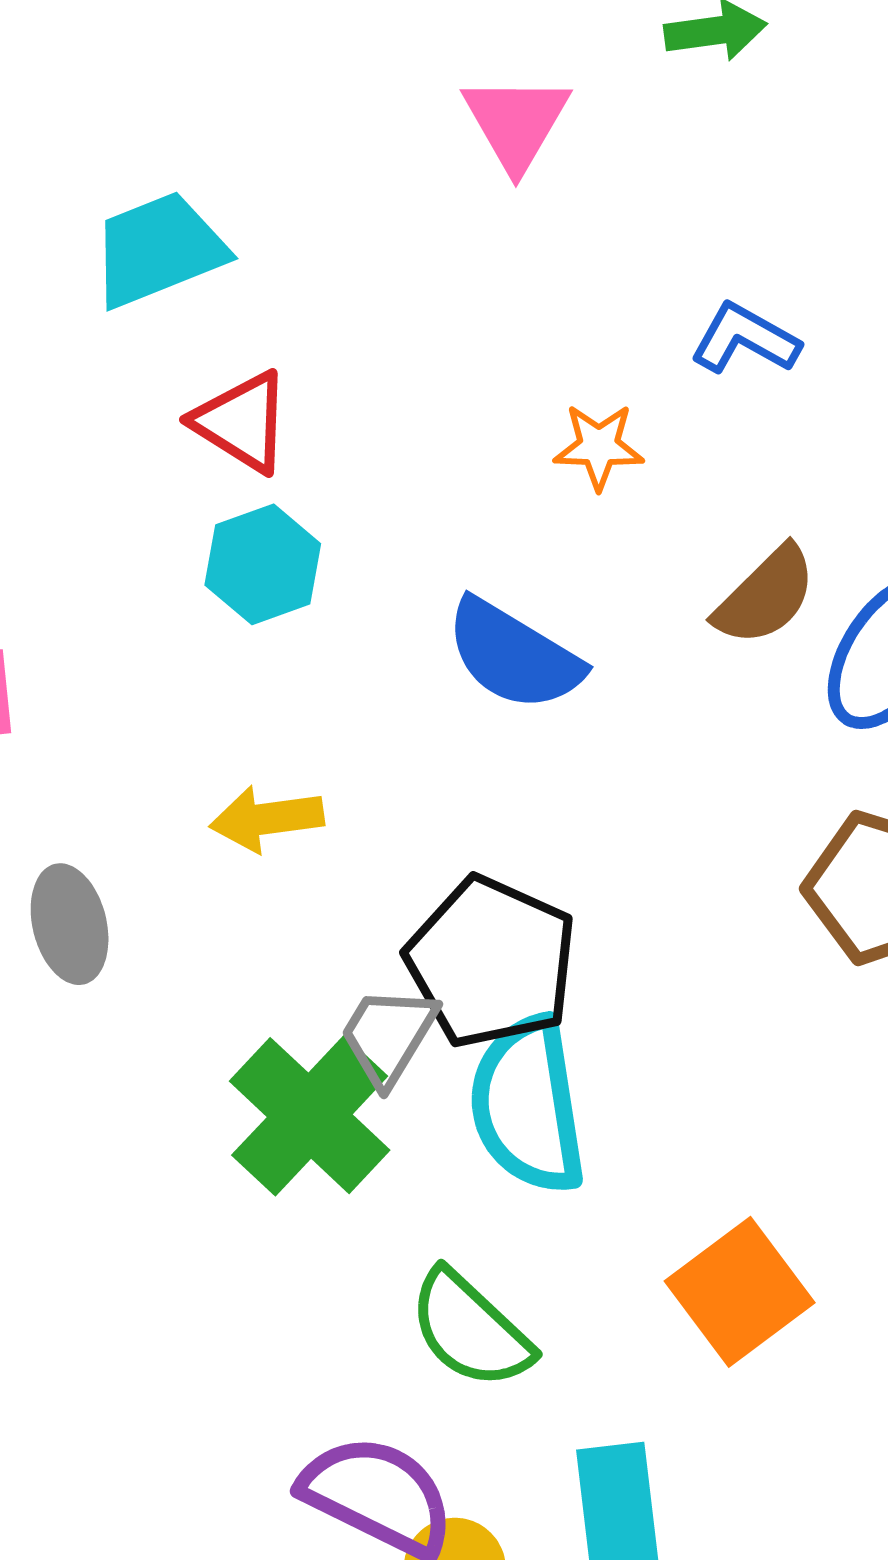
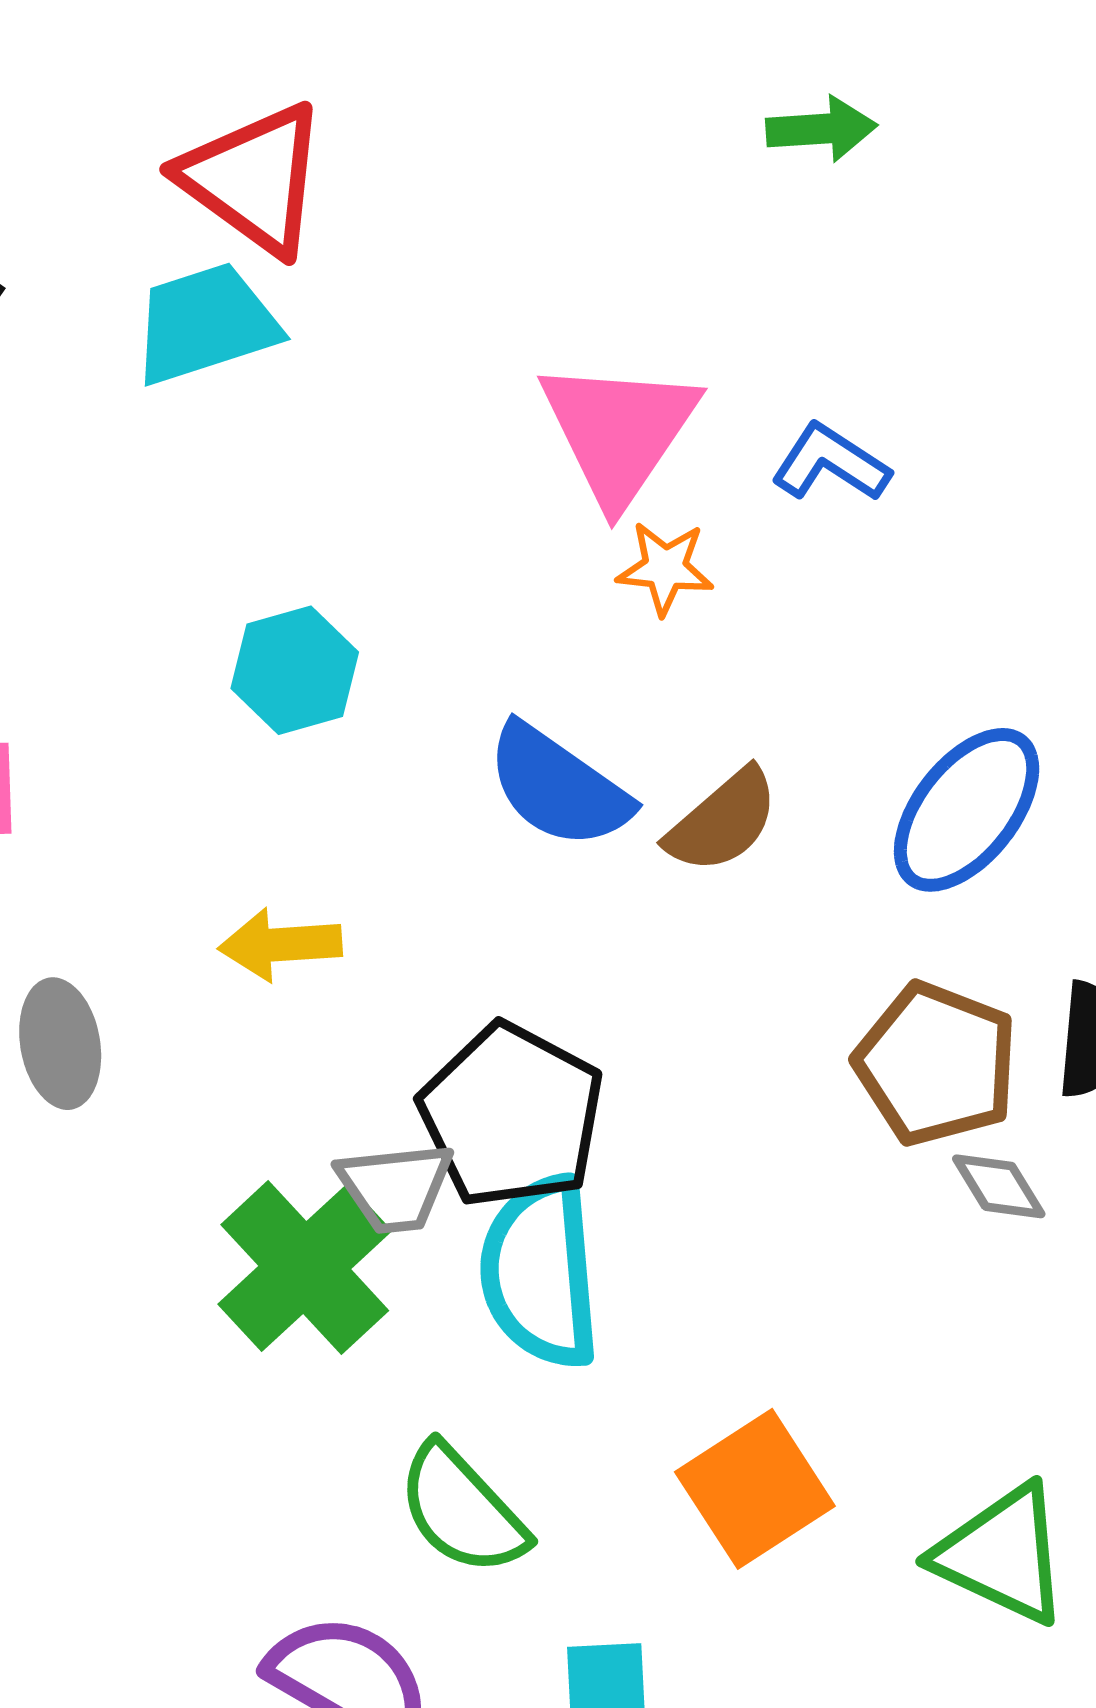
pink triangle: (516, 122) -> (619, 431), moved, size x1.4
red triangle: (242, 422) -> (254, 179), moved, size x1.4
brown semicircle: (766, 596) -> (723, 821), moved
gray trapezoid: (388, 1036) -> (395, 1187), turned -131

